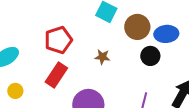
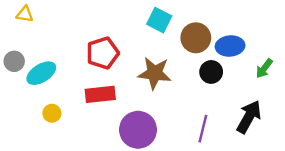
brown star: (102, 57) -> (155, 73), size x1.8
red rectangle: (56, 75) -> (100, 94), turned 50

